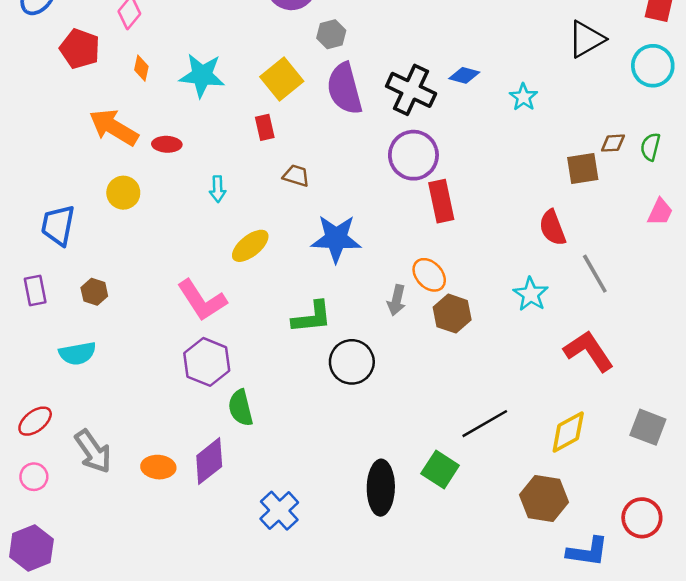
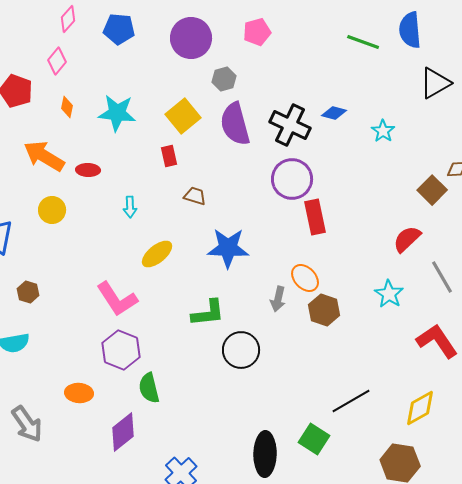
brown square: (583, 168) -> (432, 190), turned -36
red semicircle: (552, 228) -> (407, 239), turned 68
orange ellipse: (158, 467) -> (79, 393), moved

